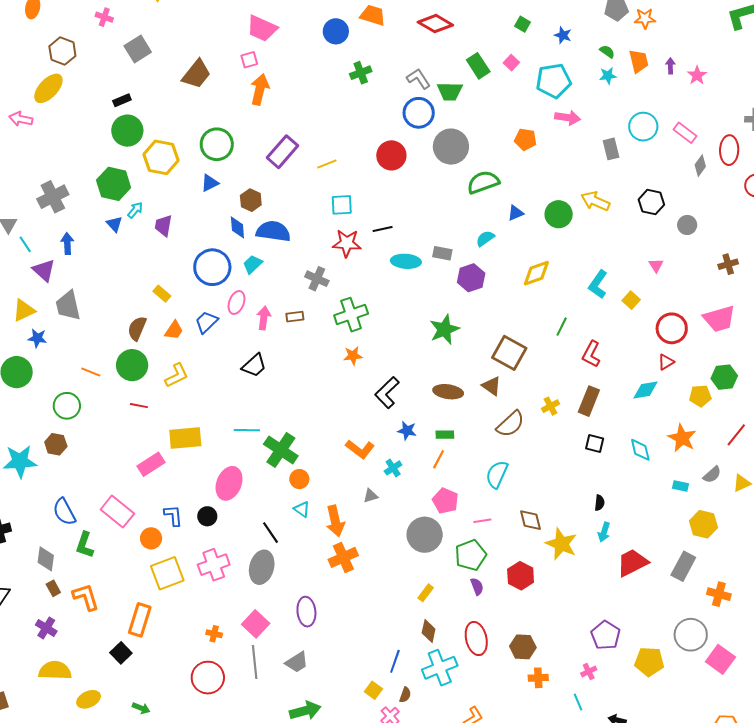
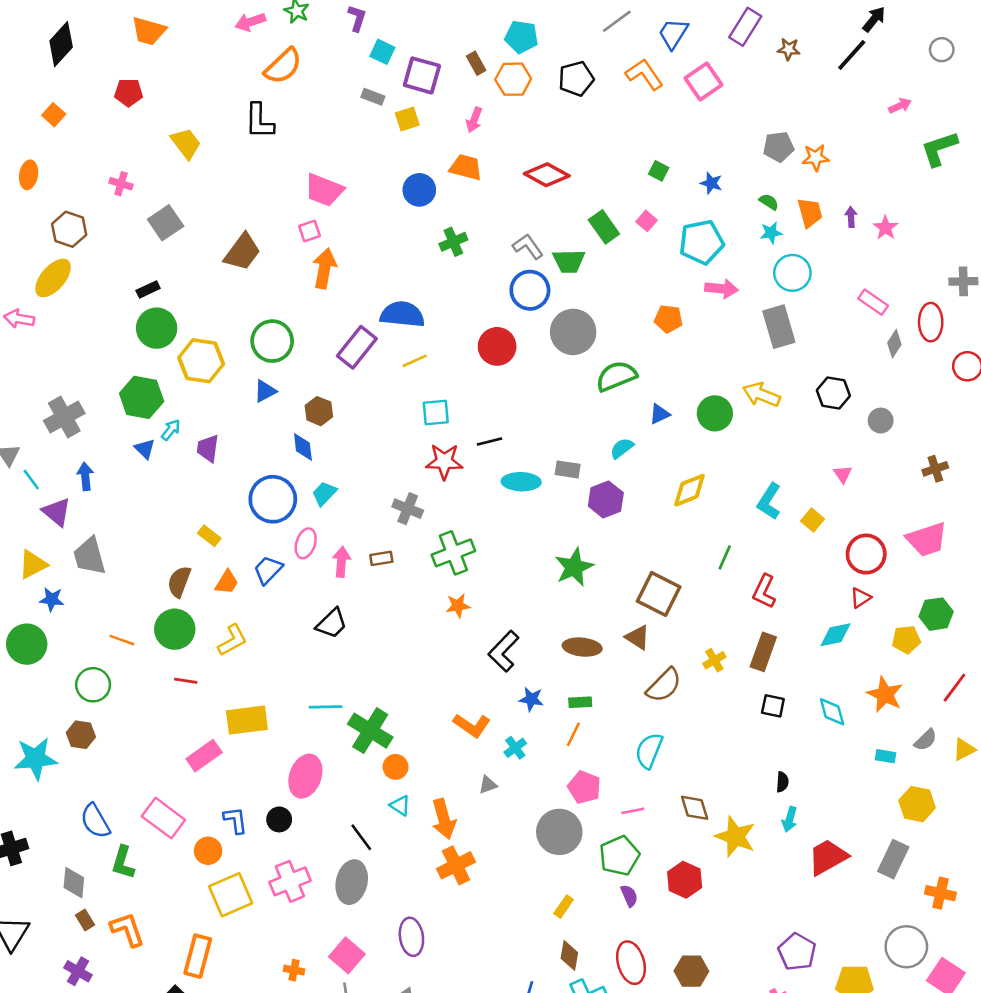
cyan circle: (643, 127) -> (792, 273), moved
gray rectangle: (611, 149) -> (779, 327), size x1.5
blue semicircle: (273, 231) -> (402, 314), moved

